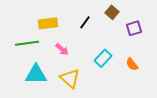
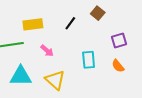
purple square: (134, 28) -> (119, 41), moved
cyan rectangle: (103, 58) -> (89, 60), turned -48

